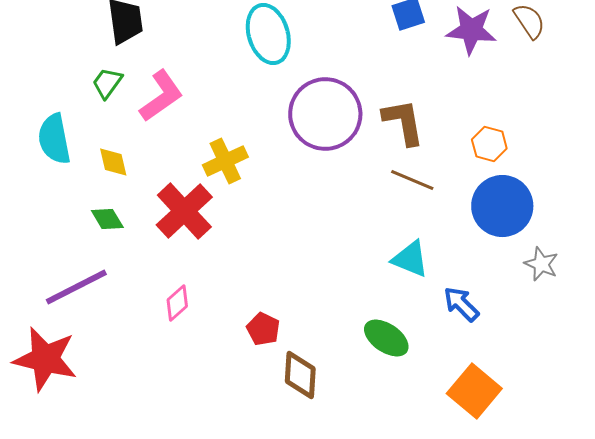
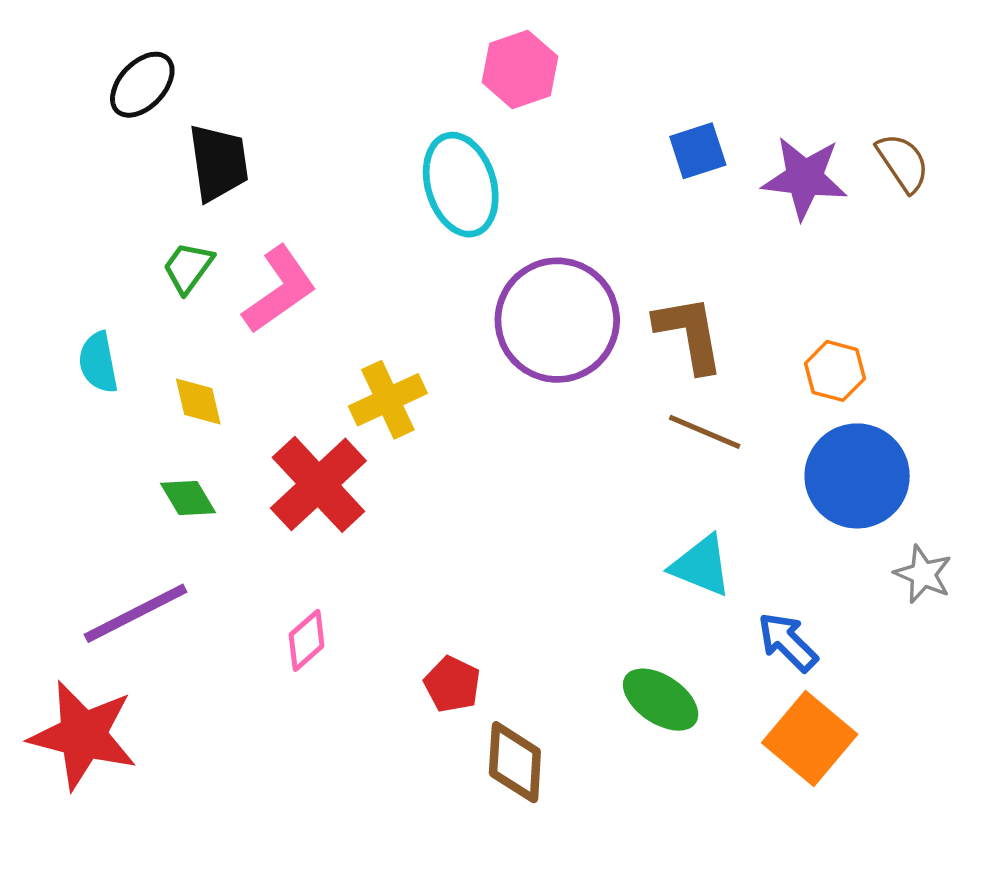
cyan semicircle: (54, 139) -> (98, 362), size x0.7
orange square: (474, 391) -> (810, 739), moved

